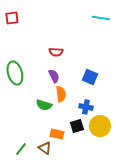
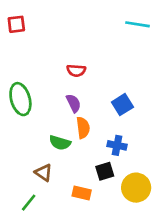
blue square: (90, 77) -> (122, 105), turned 35
yellow circle: (100, 126) -> (136, 188), moved
orange rectangle: (57, 134) -> (82, 193), moved
brown triangle: (45, 148) -> (44, 173), moved

